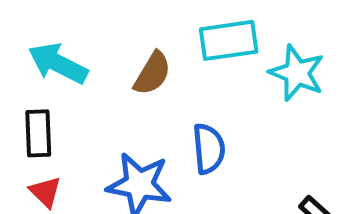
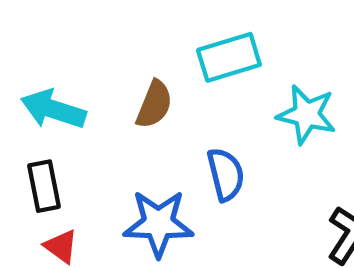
cyan star: (297, 73) -> (307, 114), moved

